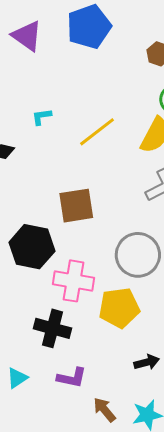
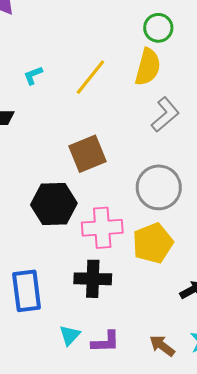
purple L-shape: (72, 378) -> (106, 342), moved

